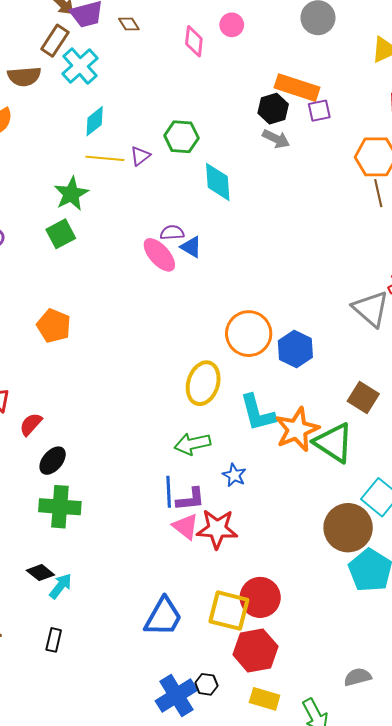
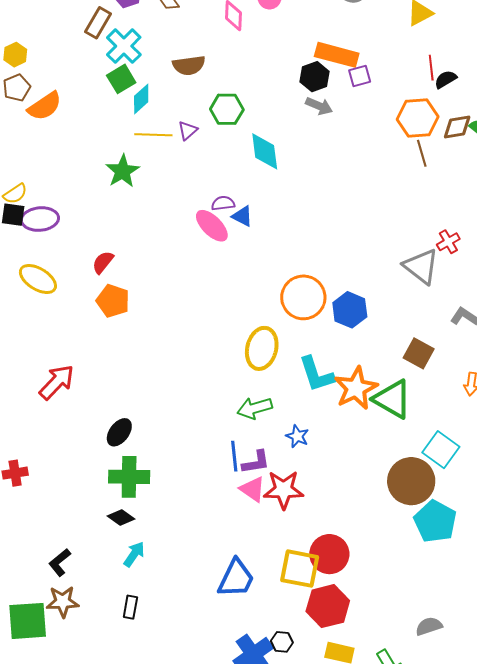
brown semicircle: (24, 76) -> (189, 65), moved
green square: (61, 234) -> (121, 79), moved
red semicircle: (31, 424) -> (103, 262), moved
black diamond: (40, 573) -> (121, 518), moved

